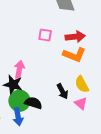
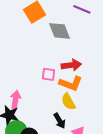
pink square: (45, 35) -> (49, 74), moved
yellow semicircle: (82, 84) -> (68, 102), moved

